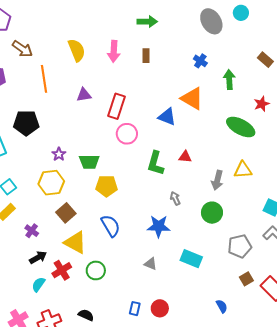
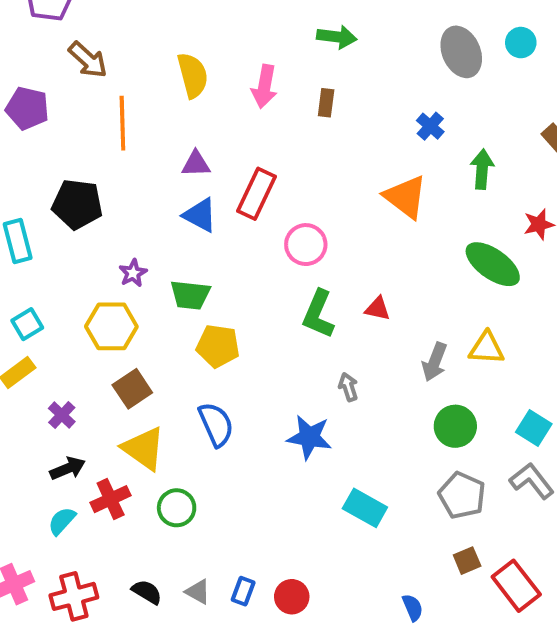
blue triangle: (167, 117) -> (200, 215), moved
pink circle: (127, 134) -> (306, 245), moved
green circle: (212, 213) -> (455, 426), moved
gray pentagon: (240, 246) -> (462, 495), turned 30
gray triangle: (151, 264) -> (198, 592), moved

